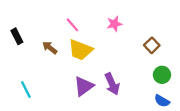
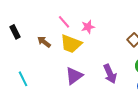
pink star: (114, 24) -> (88, 27), moved
purple arrow: (112, 84) -> (110, 74), moved

